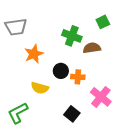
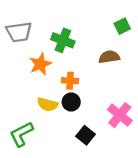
green cross: (72, 36) -> (63, 40), moved
black circle: (61, 71) -> (71, 102), moved
orange cross: (78, 77) -> (70, 81), moved

